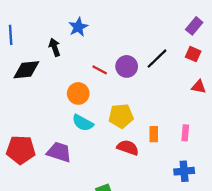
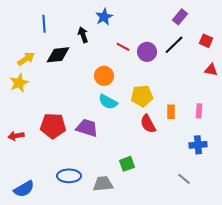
purple rectangle: (194, 26) -> (180, 17), moved
red line: (100, 70) -> (123, 47), moved
red semicircle: (128, 148) -> (148, 124), turned -138

